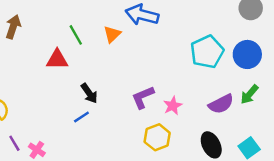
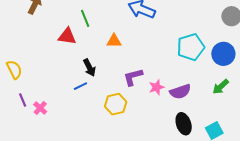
orange triangle: (112, 34) -> (114, 41), moved, turned 35
purple semicircle: (221, 104) -> (180, 92), moved
yellow hexagon: (157, 137) -> (116, 104), moved

